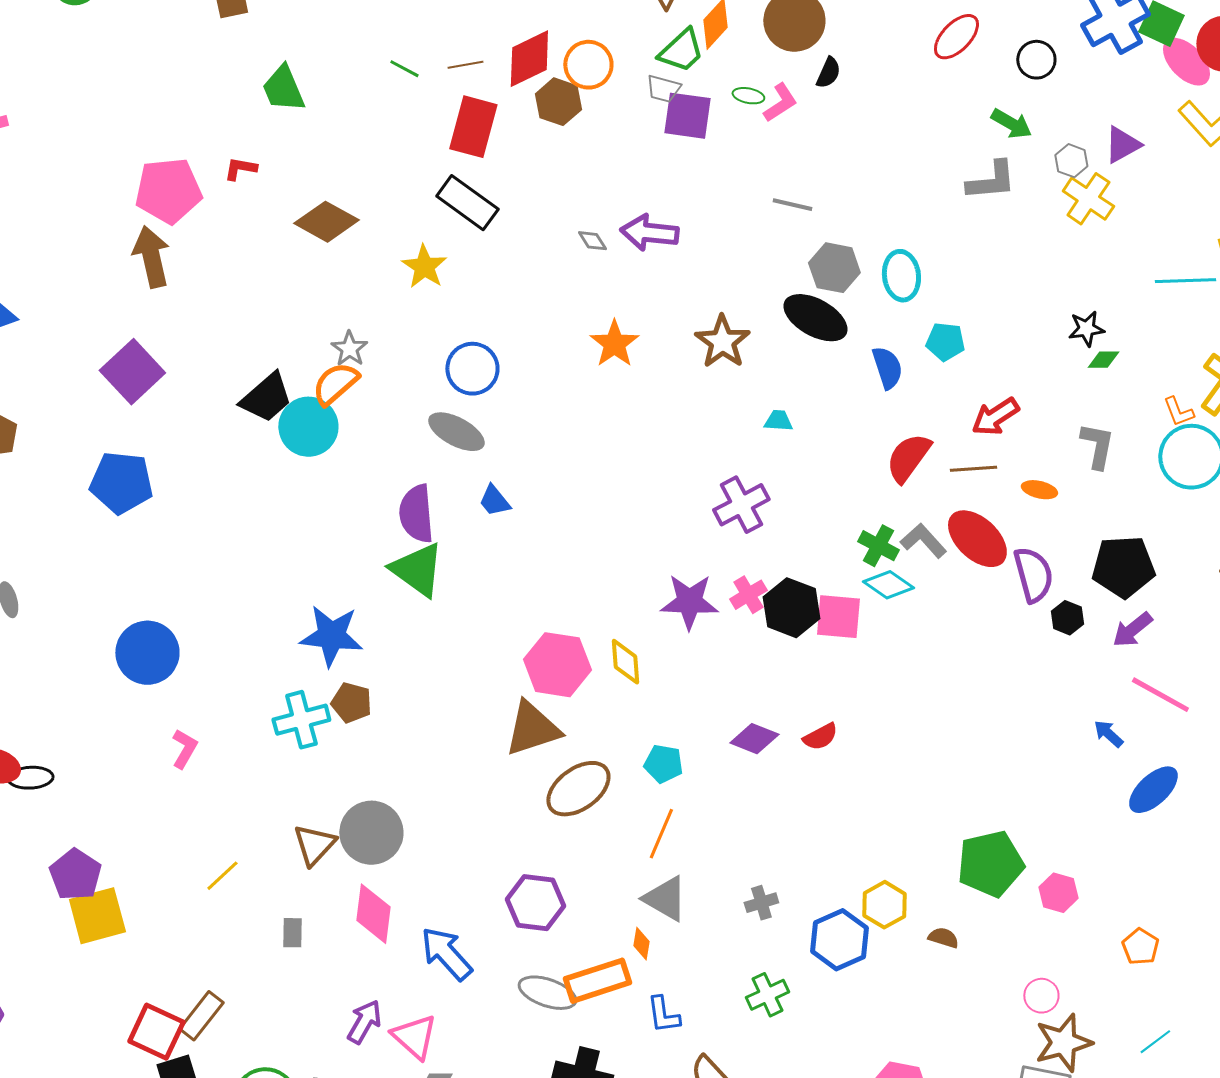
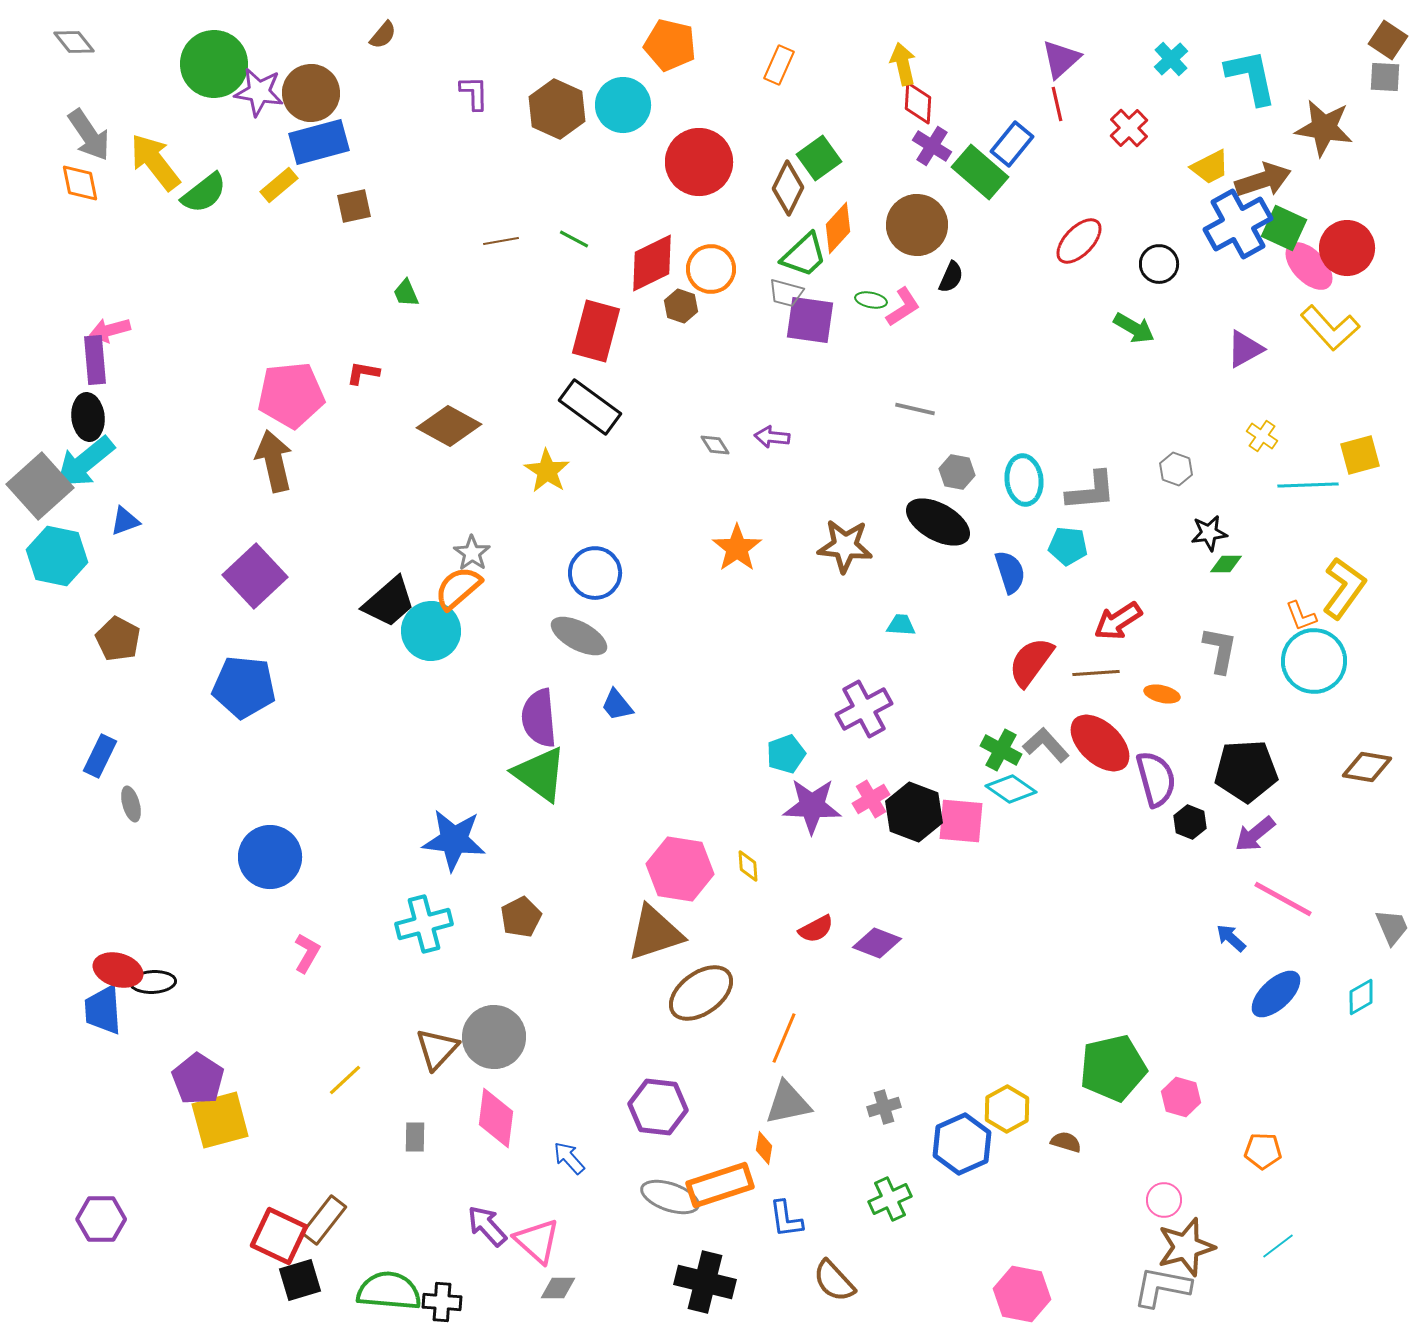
brown line: (465, 65) -> (501, 241), moved
green line: (404, 69) -> (574, 239), moved
green trapezoid: (283, 89) -> (406, 293), size x0.6
brown hexagon: (558, 102) -> (681, 306), size x0.7
gray hexagon: (1071, 161) -> (1176, 469), moved
gray L-shape: (991, 181) -> (1091, 491), moved
yellow cross: (1088, 199) -> (1262, 436), moved, size x0.6
purple arrow: (649, 233) -> (772, 437), size x0.6
gray hexagon: (834, 268) -> (957, 472), size x0.7
brown star: (722, 342) -> (845, 546), turned -30
yellow diamond: (625, 662) -> (748, 866), size x0.7
brown pentagon: (351, 703) -> (521, 917), moved, turned 30
red semicircle: (820, 737) -> (816, 929), moved
cyan pentagon: (663, 764) -> (786, 754), moved, turned -30
gray triangle: (665, 899) -> (788, 1103), turned -42
orange pentagon: (1140, 947) -> (1263, 1151), turned -30
blue arrow: (446, 954) -> (569, 1158), size x0.6
purple arrow: (364, 1022) -> (487, 1226), turned -72

